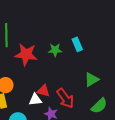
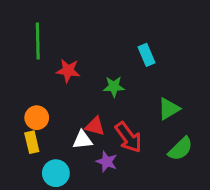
green star: (55, 50) -> (114, 87), moved
red star: (26, 54) -> (68, 71), size x0.7

